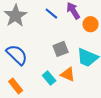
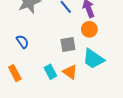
orange circle: (90, 24) -> (89, 29), moved
blue semicircle: (17, 55) -> (22, 42), size x0.6

